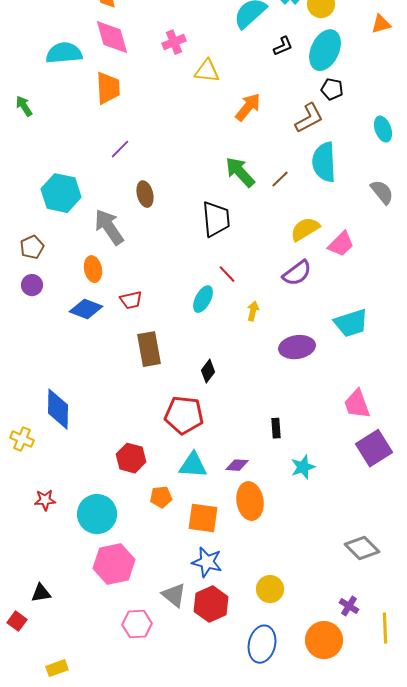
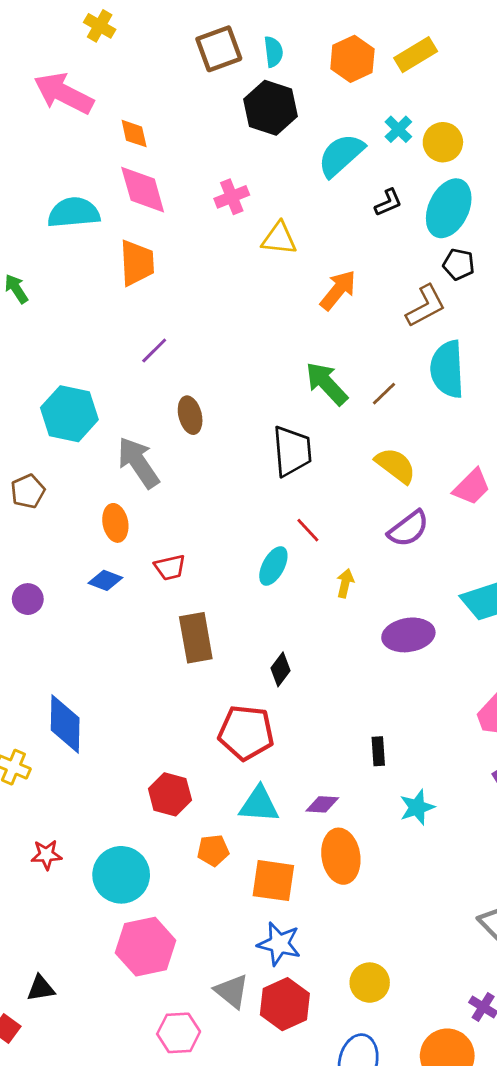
yellow semicircle: (305, 229) -> (395, 465), moved, turned 68
purple circle: (32, 285) -> (28, 599), moved
blue diamond: (86, 309) -> (105, 580), size x0.7

